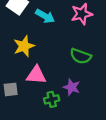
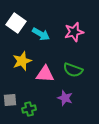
pink triangle: (36, 75) -> (45, 74), moved
green cross: (52, 99) -> (29, 109), moved

